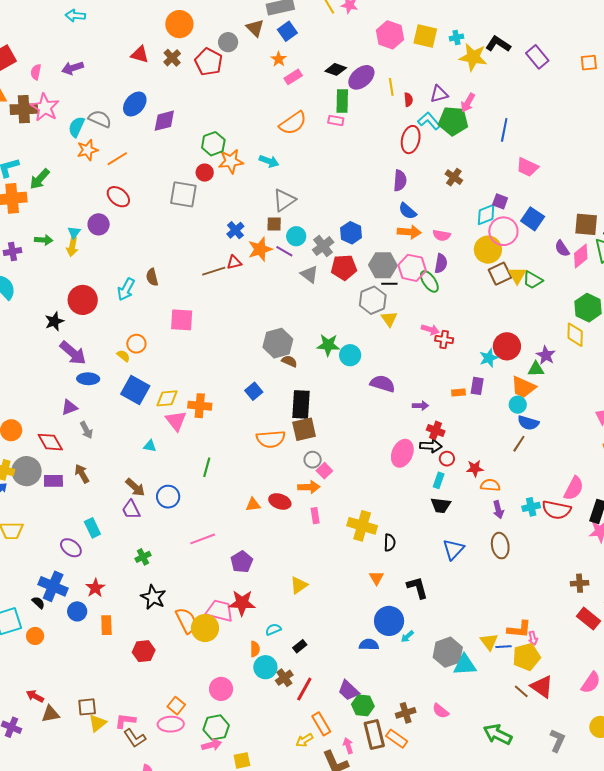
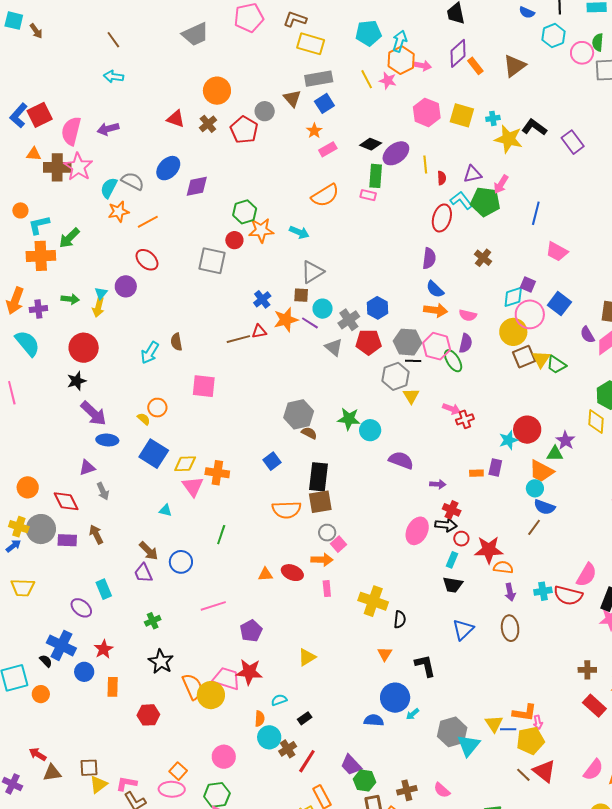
pink semicircle: (36, 72) -> (71, 131), size x1.8
red circle: (83, 300) -> (84, 348), moved
red cross: (444, 339) -> (465, 419), turned -30
red star: (475, 468) -> (489, 550), size x1.6
cyan triangle: (465, 665) -> (469, 745), turned -50

